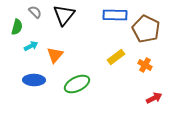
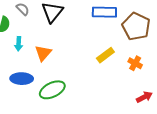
cyan arrow: (31, 46) -> (19, 44), turned 120
green ellipse: (77, 84) -> (52, 90), moved

